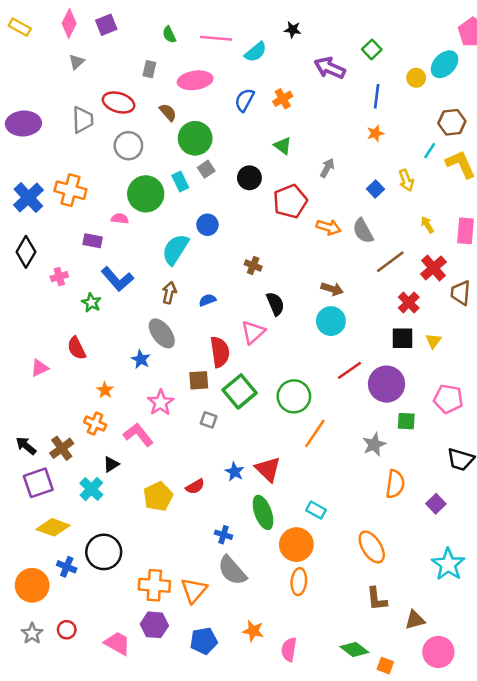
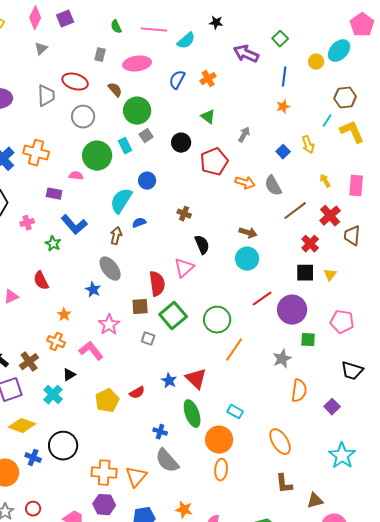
blue semicircle: (207, 300) -> (139, 223), moved

